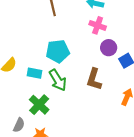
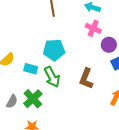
purple circle: (109, 48) -> (109, 45), moved
gray semicircle: (19, 125) -> (12, 102), moved

